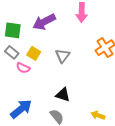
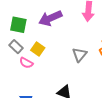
gray triangle: (63, 56) -> (79, 55), moved

